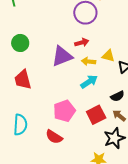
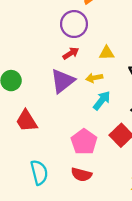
red arrow: (82, 42) -> (71, 53), moved
yellow triangle: (108, 56) -> (107, 53), moved

